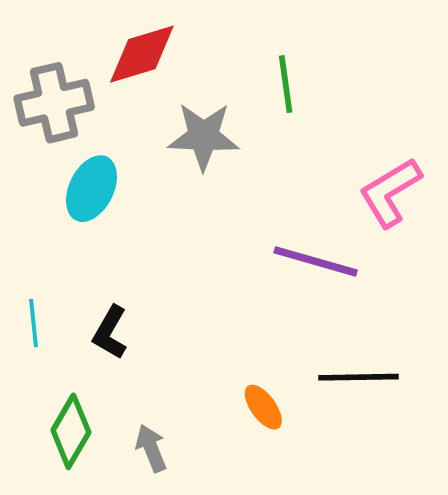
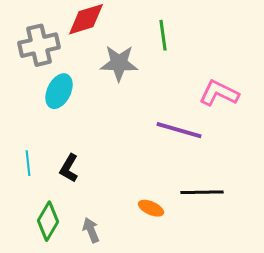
pink L-shape: (390, 192) -> (219, 93), turned 57
orange ellipse: (263, 407) -> (151, 208), turned -30

